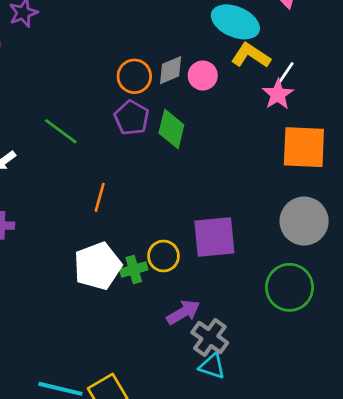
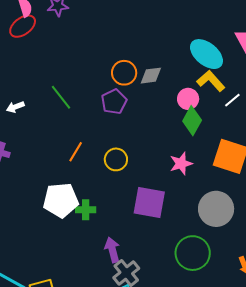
pink circle: (203, 76) -> (188, 99), moved
pink star: (278, 94) -> (181, 164), moved
green diamond: (171, 129) -> (192, 121), moved
yellow circle: (163, 256) -> (116, 159), moved
purple arrow: (183, 312) -> (112, 250), turned -90

